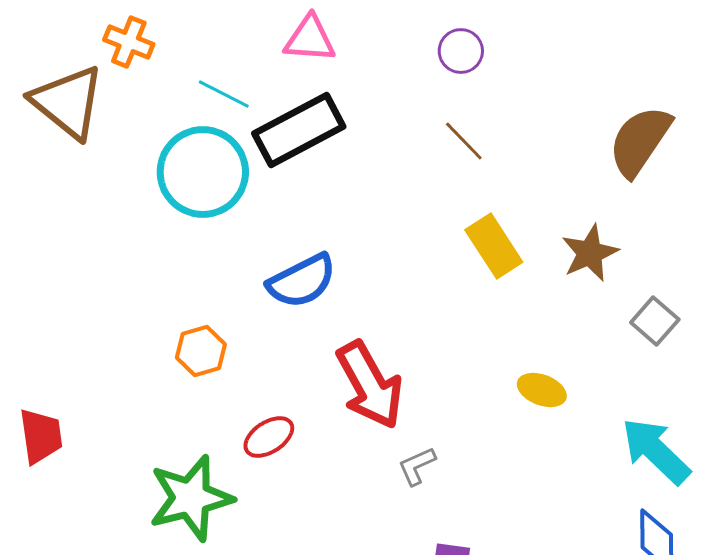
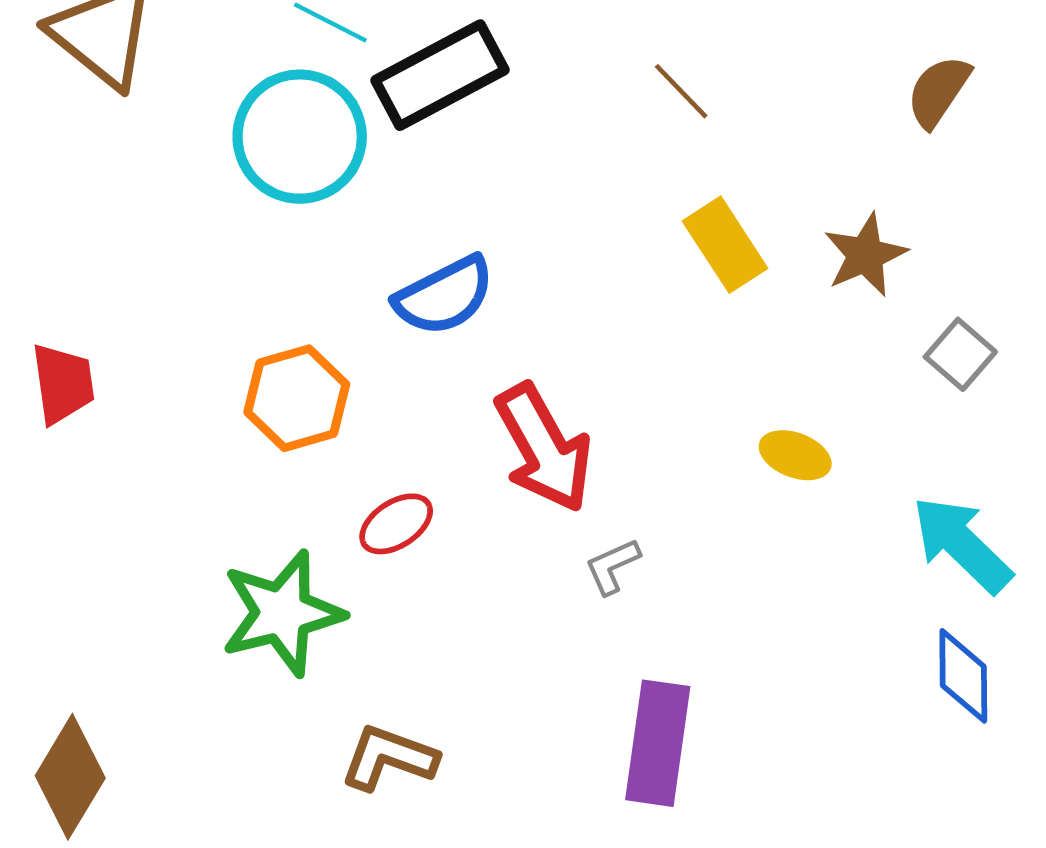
brown semicircle: (640, 141) -> (938, 91), size x0.7
orange hexagon: (201, 351) -> (297, 398), size x1.4
red trapezoid: (41, 436) -> (63, 384), moved

